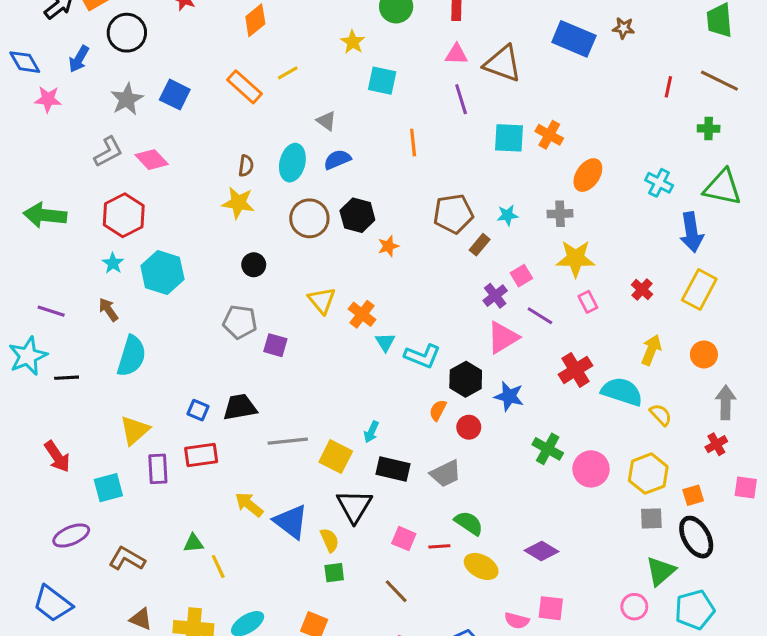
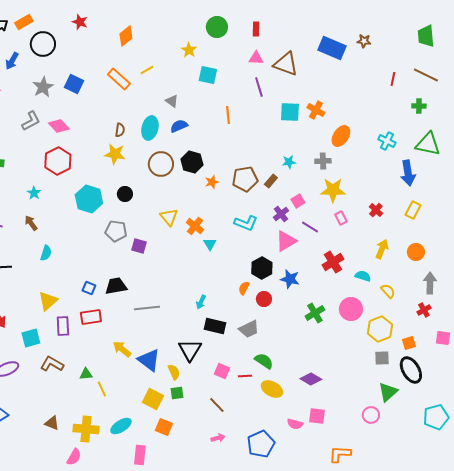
brown pentagon: (453, 214) -> (245, 179), moved
red hexagon: (124, 215) -> (58, 161), moved
cyan hexagon: (162, 272) -> (89, 199), moved
yellow rectangle: (699, 290) -> (413, 210), size x0.7
cyan semicircle: (132, 356) -> (46, 253), size x0.6
cyan L-shape: (422, 356) -> (246, 223), moved
cyan semicircle: (622, 392) -> (363, 276), size x0.6
green cross: (548, 449) -> (315, 313), turned 30
yellow square: (336, 457) -> (153, 399), moved
pink circle: (591, 469) -> (351, 309), moved
brown L-shape: (127, 559) -> (52, 364), moved
cyan pentagon: (695, 610) -> (436, 417), moved

